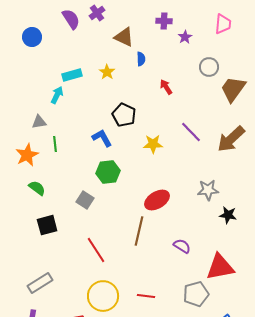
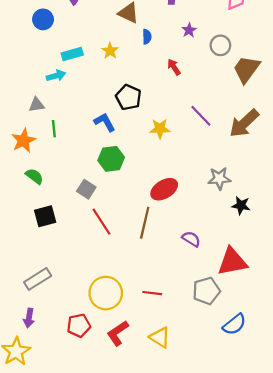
blue circle: (32, 37) -> (43, 19), moved
purple star: (185, 37) -> (189, 30), moved
cyan arrow: (57, 95) -> (56, 76), turned 48
red line: (96, 250) -> (101, 222), moved

